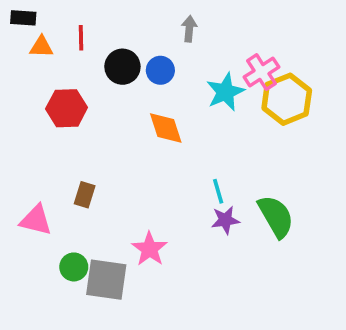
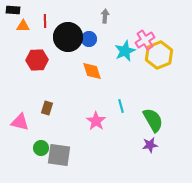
black circle: (122, 67) -> (68, 37), size x1.5
purple star: (225, 220) -> (150, 145), moved
pink star: (150, 249) -> (96, 121), moved

